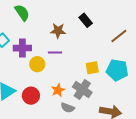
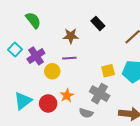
purple cross: (22, 48) -> (36, 56), turned -30
orange star: (58, 90) -> (67, 96), moved

